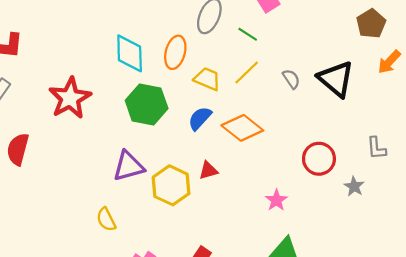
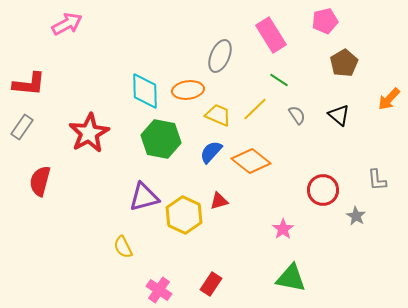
brown pentagon: (371, 24) -> (344, 63), moved
green line: (248, 34) -> (279, 80), moved
orange ellipse: (175, 52) -> (188, 90), turned 68
black triangle: (336, 79) -> (339, 115), size x0.6

